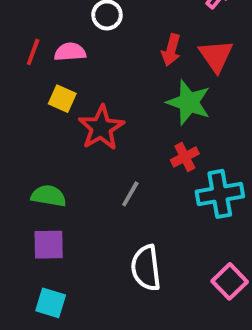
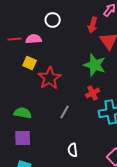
red arrow: (171, 50) -> (93, 25), moved
red line: (33, 52) -> (15, 39), turned 64
white semicircle: (146, 268) -> (73, 150), size x0.6

